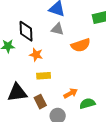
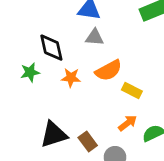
orange semicircle: (81, 45) -> (109, 70), moved
yellow rectangle: (44, 76) -> (132, 91), moved, turned 40

